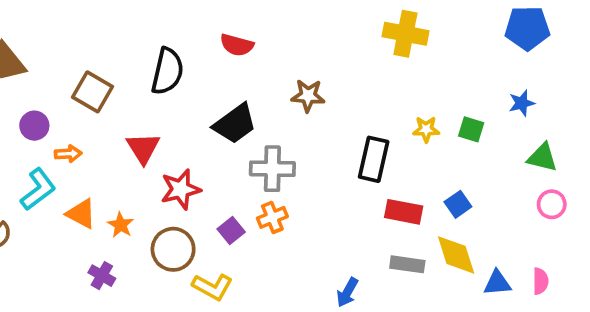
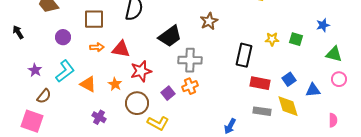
brown square: (92, 92) -> (94, 19), turned -30
brown star: (308, 96) -> (209, 21), turned -30
red triangle: (143, 148) -> (121, 49), turned -48
orange arrow: (68, 154) -> (97, 47), moved
orange star: (121, 225) -> (115, 84), moved
blue triangle: (497, 283) -> (313, 90), moved

